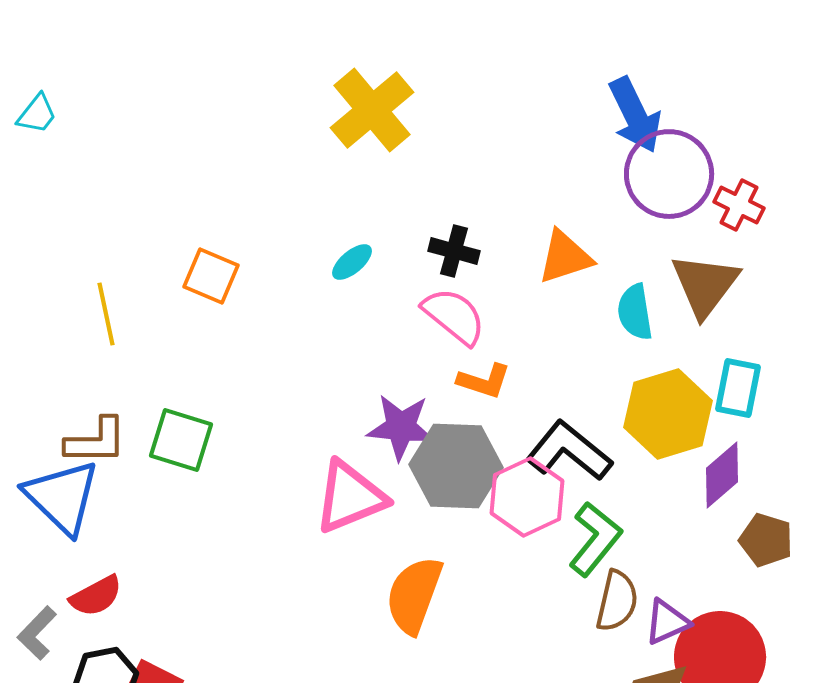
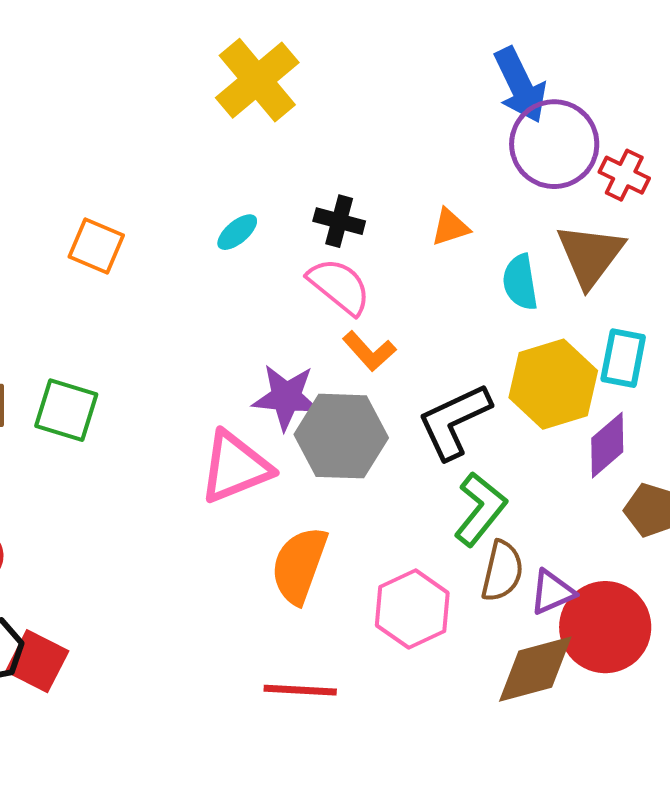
orange triangle: (565, 257) -> (450, 227), size x0.7
orange L-shape: (484, 381) -> (369, 351), turned 30
black L-shape: (569, 451) -> (454, 421), turned -64
pink hexagon: (527, 497) -> (412, 609), moved

